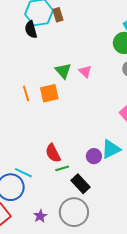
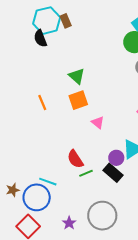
pink triangle: (85, 71) -> (98, 122), moved
orange square: (49, 93) -> (78, 100), moved
black rectangle: (80, 184) -> (113, 173), moved

